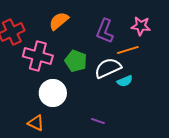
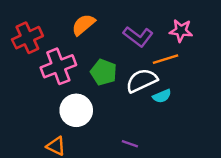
purple L-shape: (105, 31) -> (138, 37), turned -75
pink cross: (38, 56) -> (58, 66), turned -36

